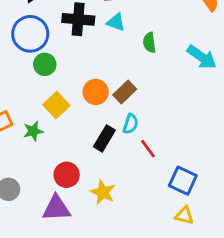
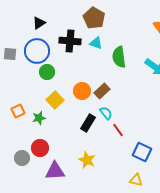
green semicircle: (149, 43) -> (119, 57), size x1.5
cyan semicircle: (131, 124) -> (106, 113), turned -56
red circle: (67, 175) -> (40, 148), moved
yellow triangle: (184, 215) -> (136, 180), moved

